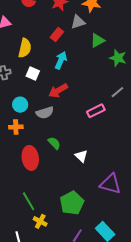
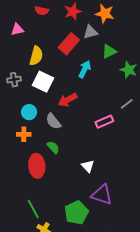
red rectangle: (57, 35) -> (69, 44), size x1.5
cyan arrow: (61, 60) -> (85, 69), moved
white square: (33, 74) -> (43, 82), size x1.5
gray semicircle: (45, 113) -> (53, 121), turned 66
green semicircle: (54, 143) -> (53, 147), moved
purple triangle: (110, 184) -> (102, 195), moved

